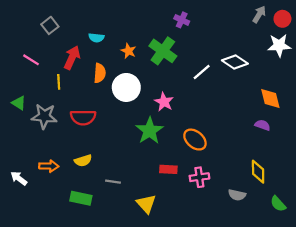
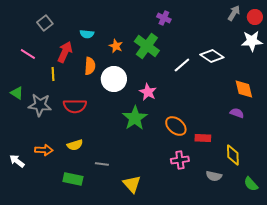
red rectangle: (168, 169) -> (203, 138), moved

